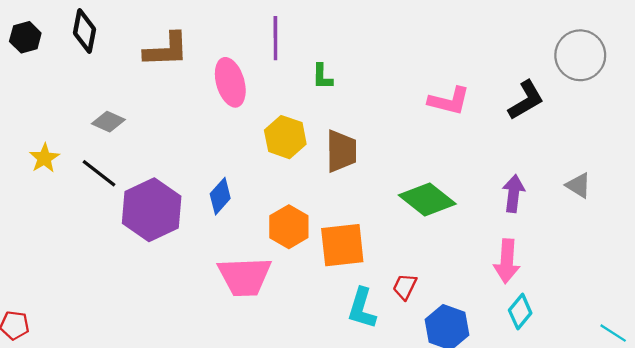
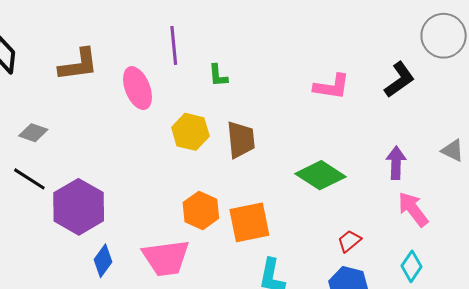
blue diamond: (220, 196) -> (103, 261), moved
pink arrow: (507, 261) -> (413, 209), moved, turned 144
red trapezoid: (405, 287) -> (349, 241), moved, turned 30

